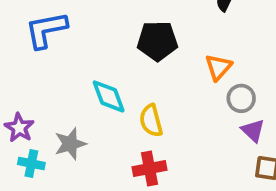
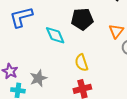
cyan diamond: (109, 96) -> (55, 35), moved

